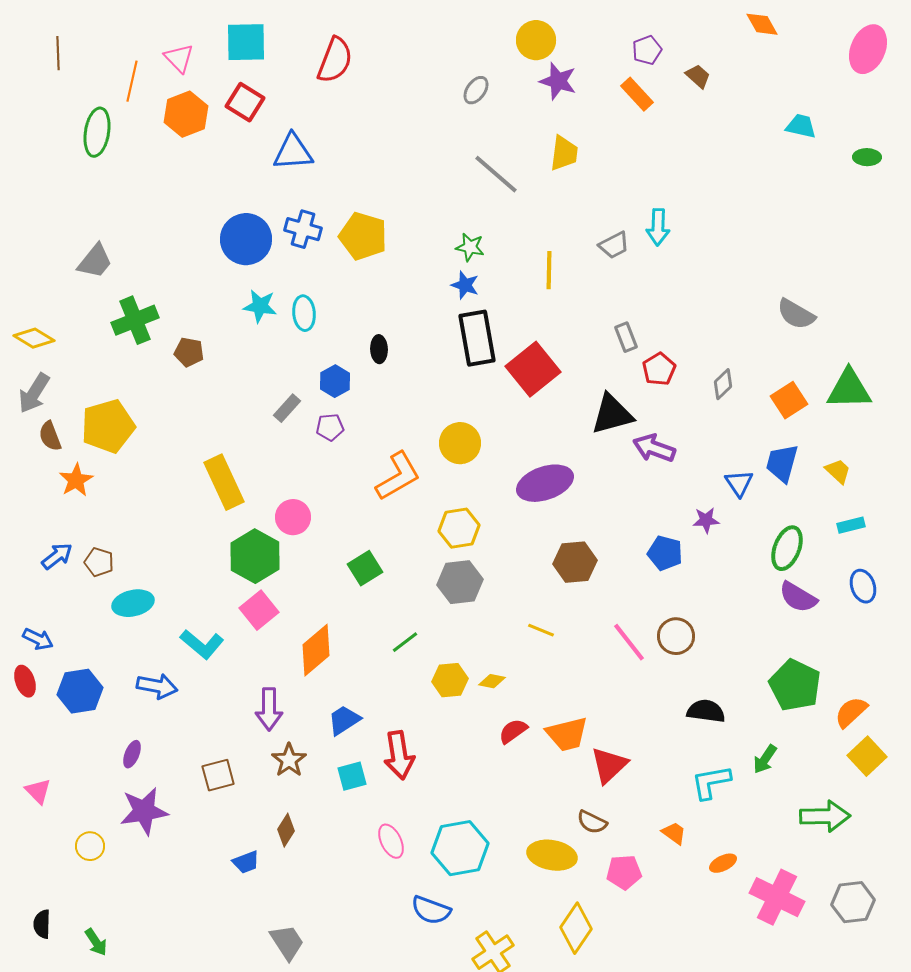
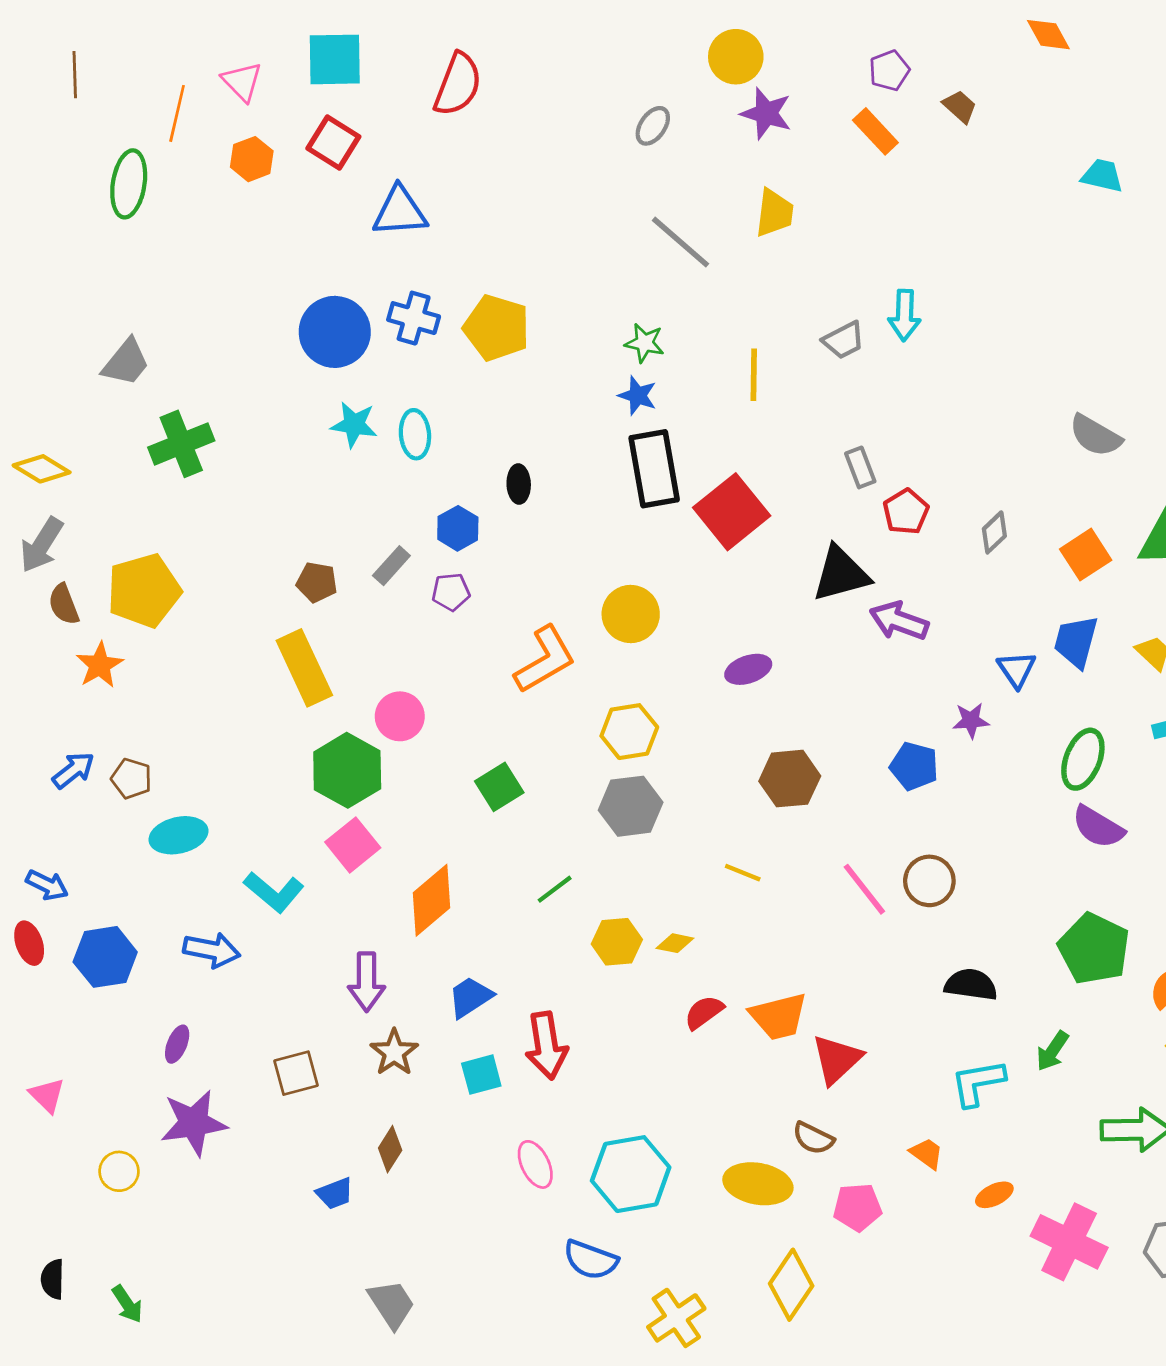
orange hexagon: (186, 114) -> (252, 159), size x0.7
brown pentagon: (189, 352) -> (317, 582), moved
purple ellipse: (545, 483) -> (748, 669), size x0.6

